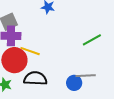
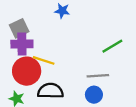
gray line: (86, 76) -> (98, 76), moved

